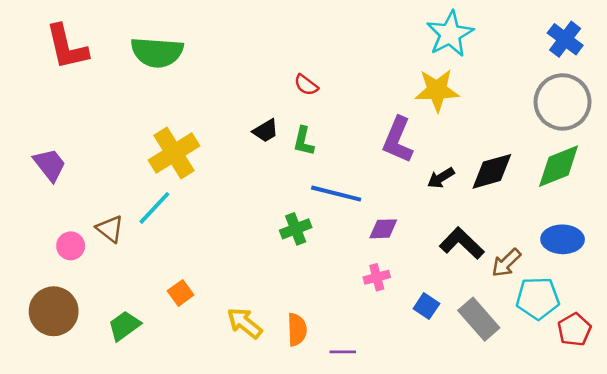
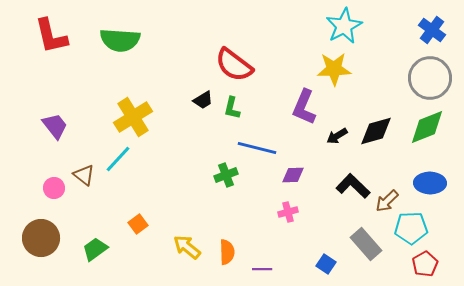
red semicircle: (306, 85) -> (234, 65), size x2.0
purple trapezoid: (50, 165) -> (55, 126), moved
blue square: (426, 306) -> (326, 264), moved
red pentagon: (574, 330) -> (425, 264), moved

